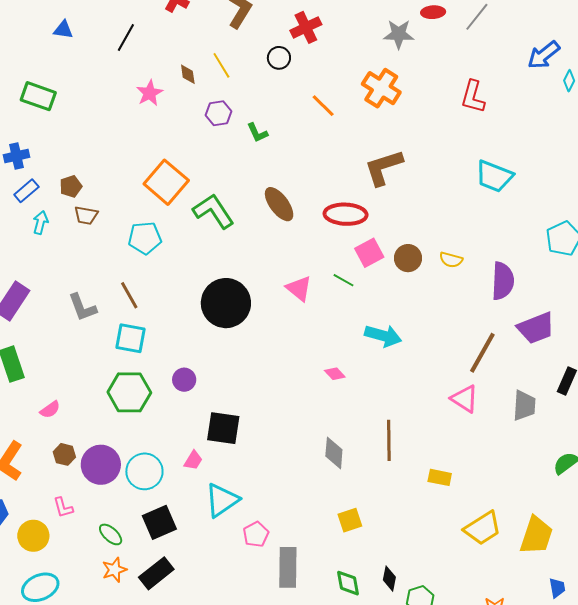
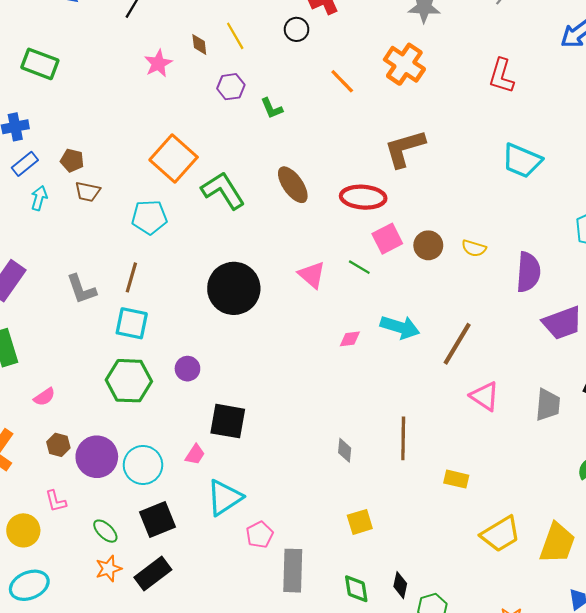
brown pentagon: (71, 186) -> (72, 160), turned 30
brown line: (129, 295) -> (131, 277), turned 44
brown line: (482, 353) -> (457, 344), moved
pink diamond: (335, 374) -> (350, 339), moved, turned -55
gray diamond: (334, 453) -> (345, 450), size x0.7

